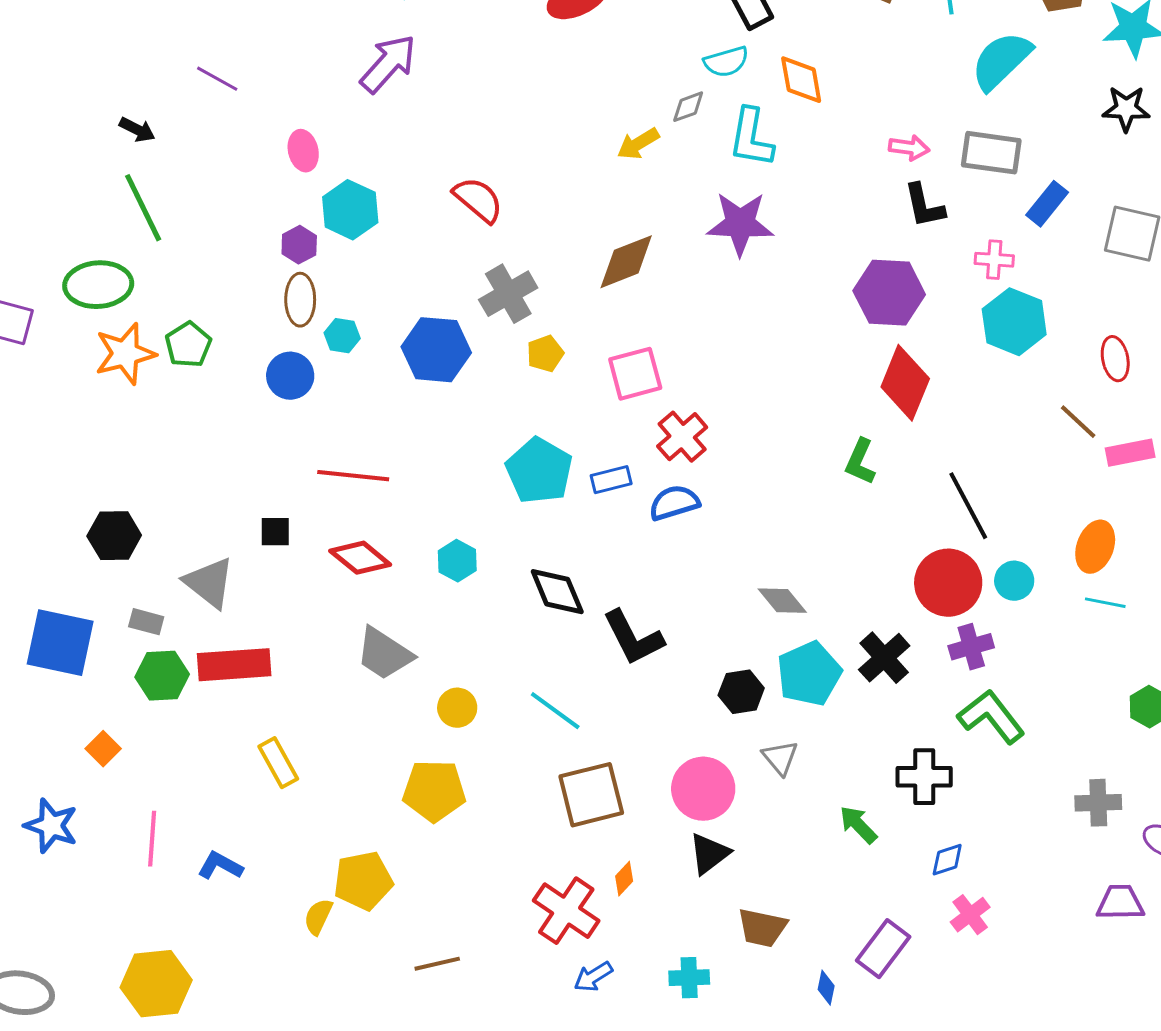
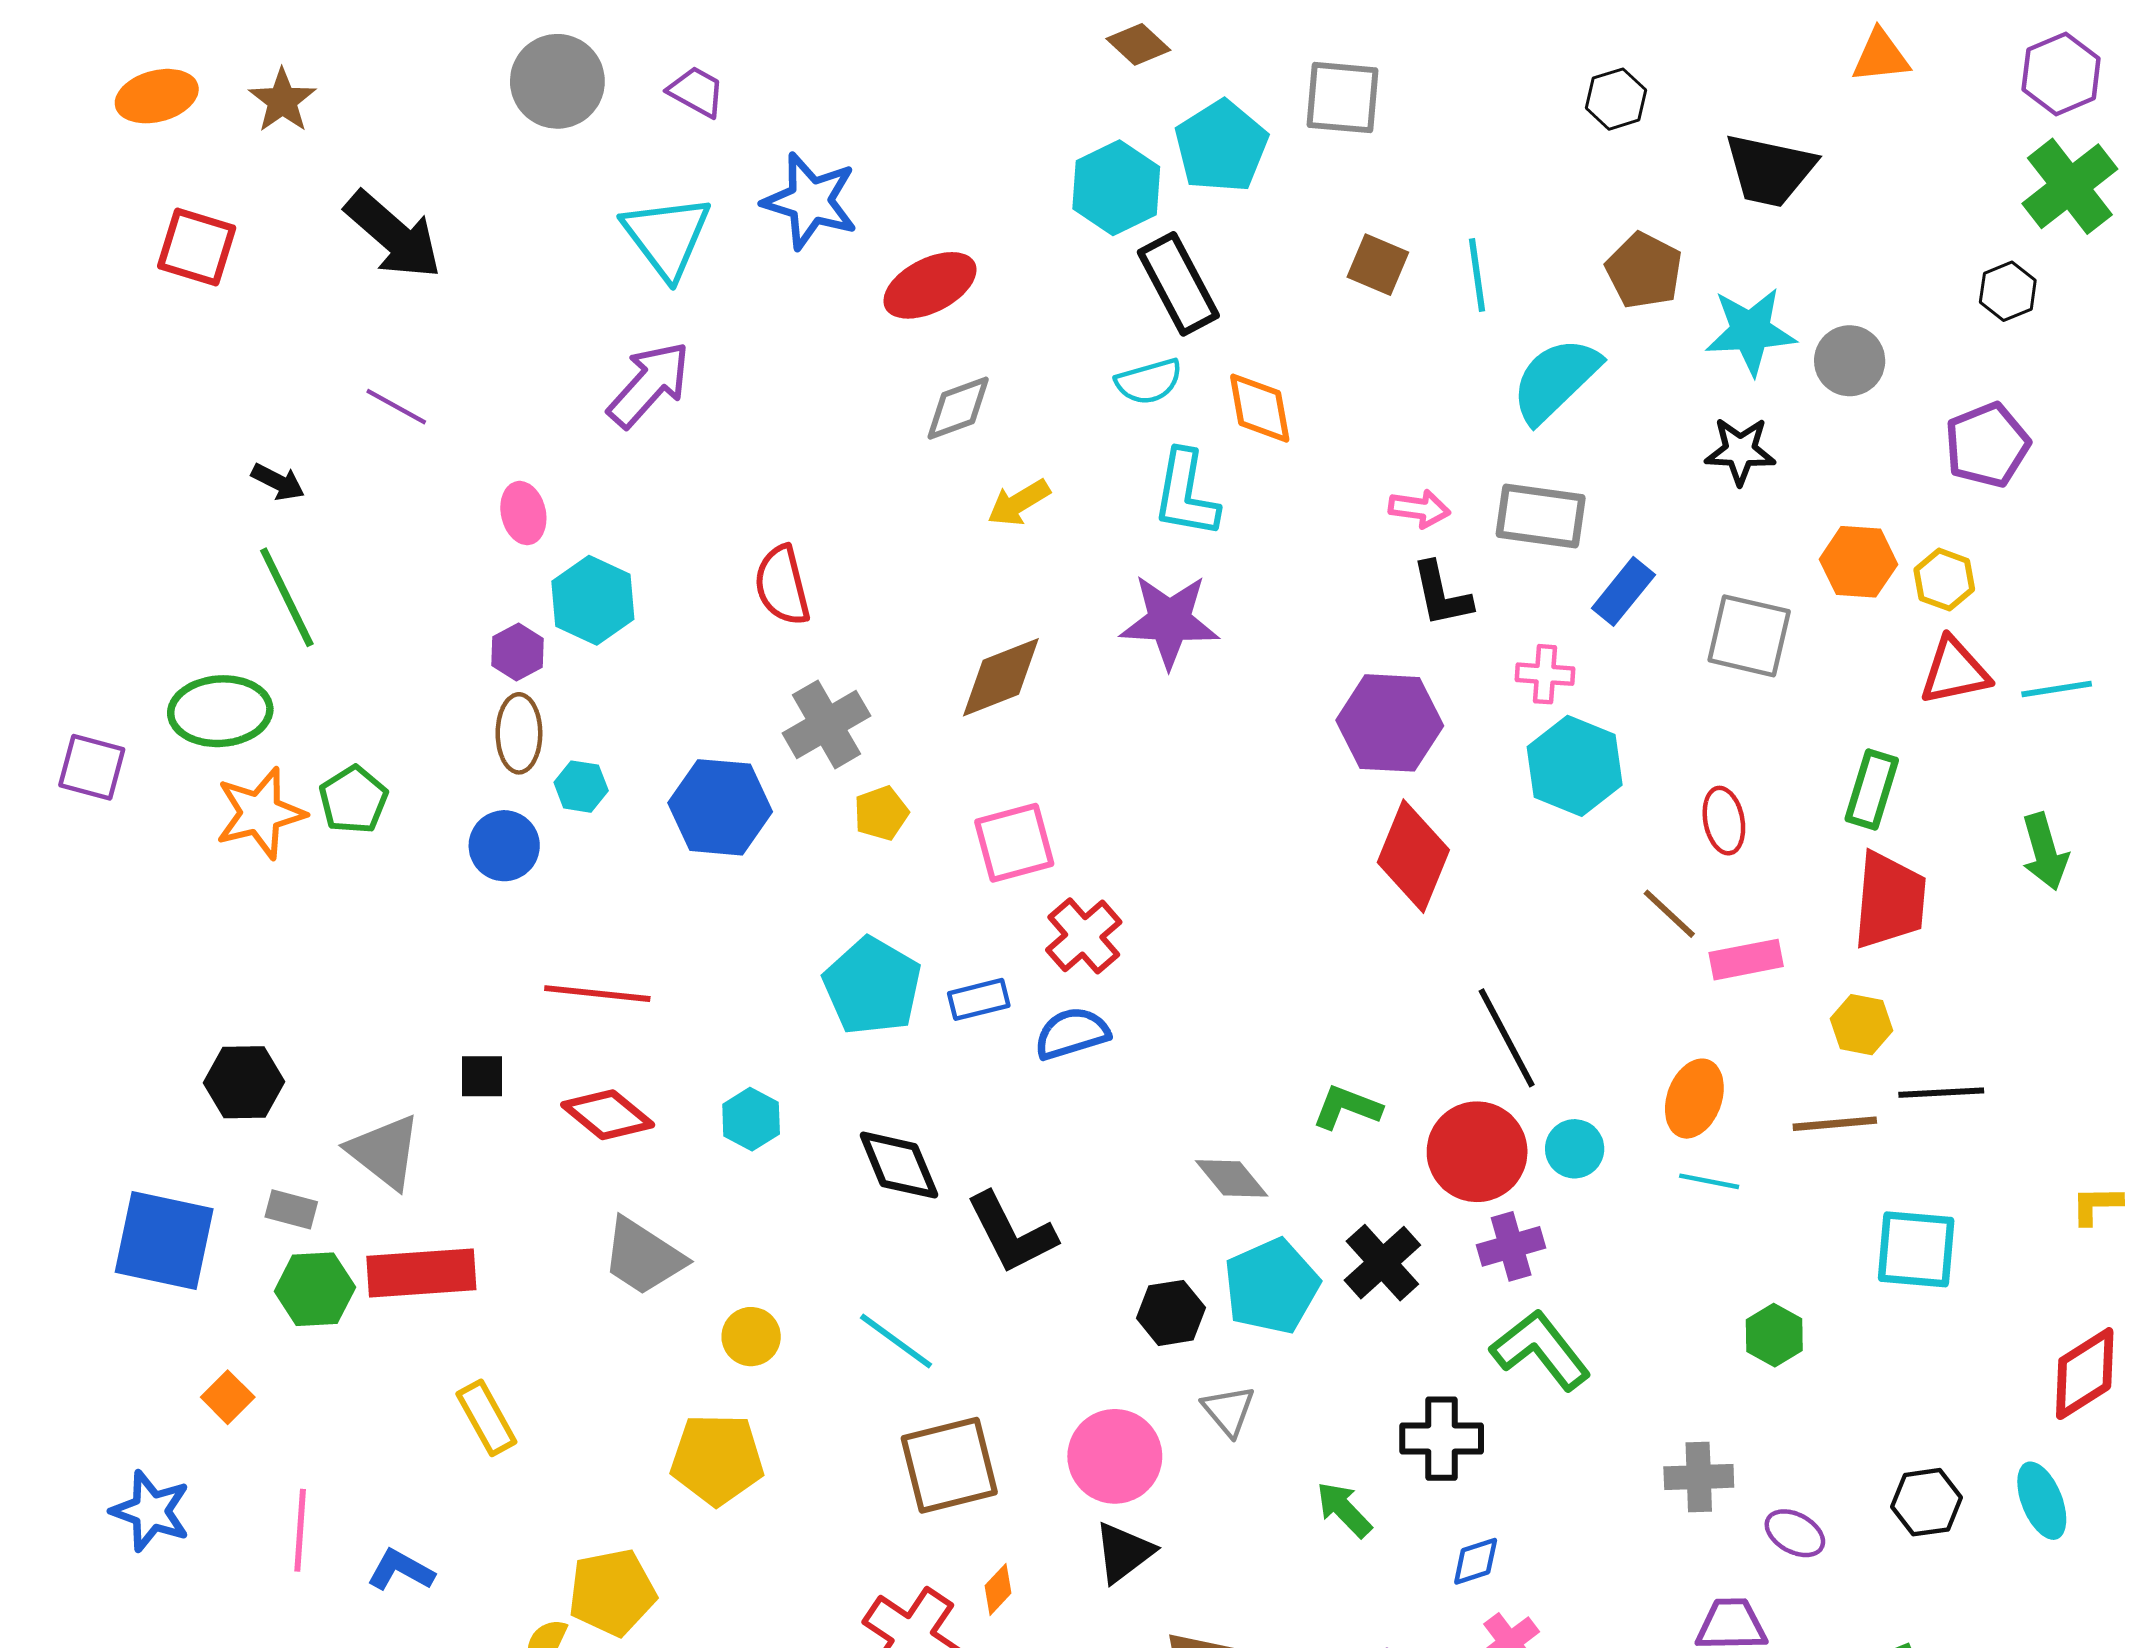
gray diamond: (688, 107) -> (958, 408), moved, size x1.4
red semicircle: (478, 200) -> (782, 585), turned -144
green L-shape: (860, 462) -> (1347, 1107), moved, turned 87

